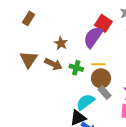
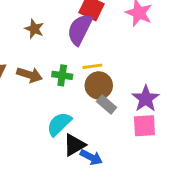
brown star: (61, 43) -> (34, 29), moved
cyan semicircle: (85, 102) -> (59, 124), moved

